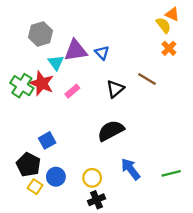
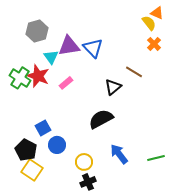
blue triangle: (102, 53) -> (93, 48), size x1.5
black triangle: (115, 89) -> (113, 87), moved
blue circle: (56, 177) -> (57, 145), moved
yellow square: (35, 187) -> (32, 170), size x1.5

